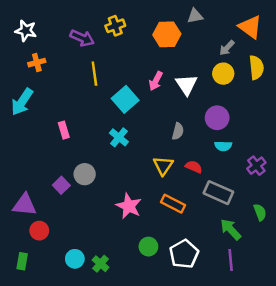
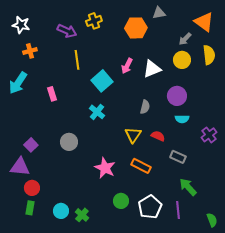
white triangle: (186, 85) -> (152, 69), turned 42
pink rectangle: (64, 130) -> (52, 94), moved
purple square: (61, 185) -> (31, 145), moved
gray rectangle: (218, 193) -> (178, 157), size x0.7
green semicircle: (260, 212) -> (212, 220), moved
purple line: (231, 260) -> (178, 210), moved
green rectangle: (22, 261) -> (30, 208), moved

